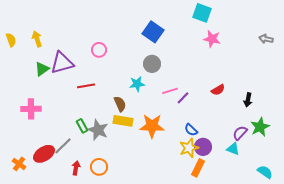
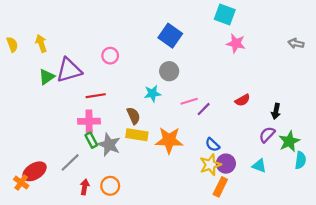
pink cross: (31, 109) -> (89, 121), moved
purple semicircle: (240, 133) -> (267, 135), moved
red ellipse: (44, 154) -> (34, 171), moved
cyan semicircle: (265, 172) -> (300, 160), moved, turned 63

